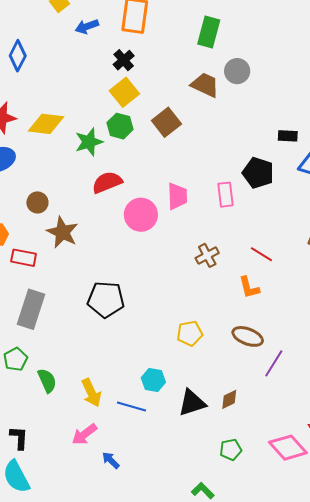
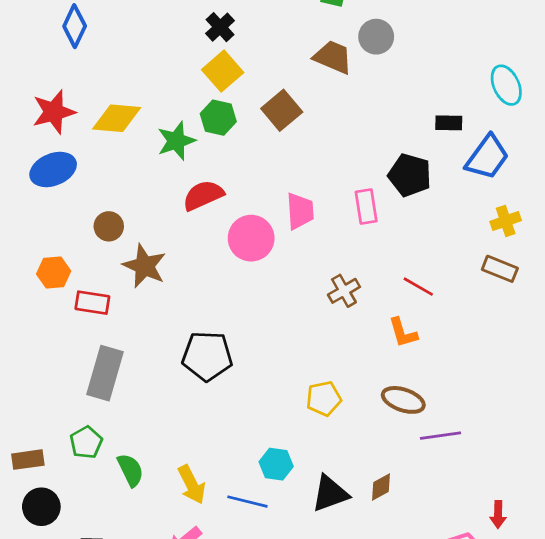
purple line: (274, 363) -> (440, 436), turned 52

